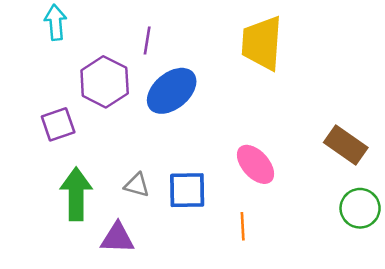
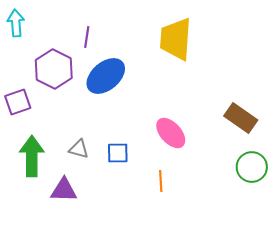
blue square: (187, 190) -> (118, 153), size x0.7

